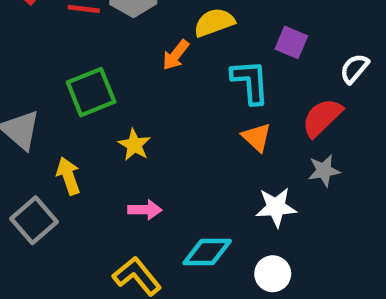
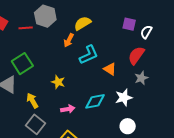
purple square: (291, 42) -> (129, 24), moved
cyan L-shape: (250, 82) -> (89, 55), moved, turned 80
green square: (91, 92) -> (22, 64), moved
gray square: (34, 220) -> (36, 124), moved
cyan diamond: (207, 252) -> (95, 101), moved

